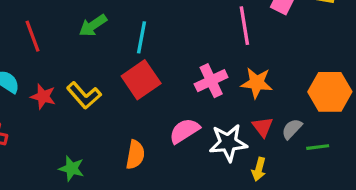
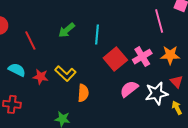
red square: (141, 80) -> (115, 59), moved
orange semicircle: (135, 155) -> (83, 93), moved
yellow arrow: (259, 169) -> (177, 108), turned 144

